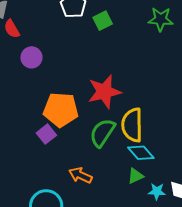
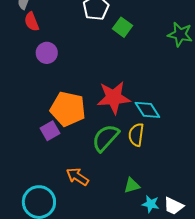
green square: (103, 21) -> (123, 27), turned -36
yellow semicircle: (132, 125) -> (136, 135), size x0.7
cyan diamond: (141, 153) -> (147, 110), moved

